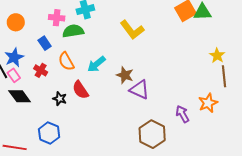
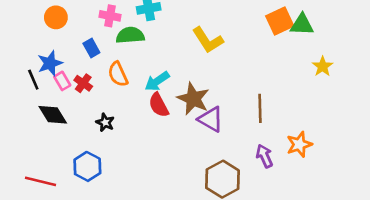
yellow star: (217, 56) -> (323, 66), moved
pink rectangle: (14, 75) -> (62, 81), moved
brown star: (125, 75) -> (193, 99), size x1.4
brown line: (224, 76) -> (260, 108), moved
red semicircle: (80, 90) -> (159, 105), moved

